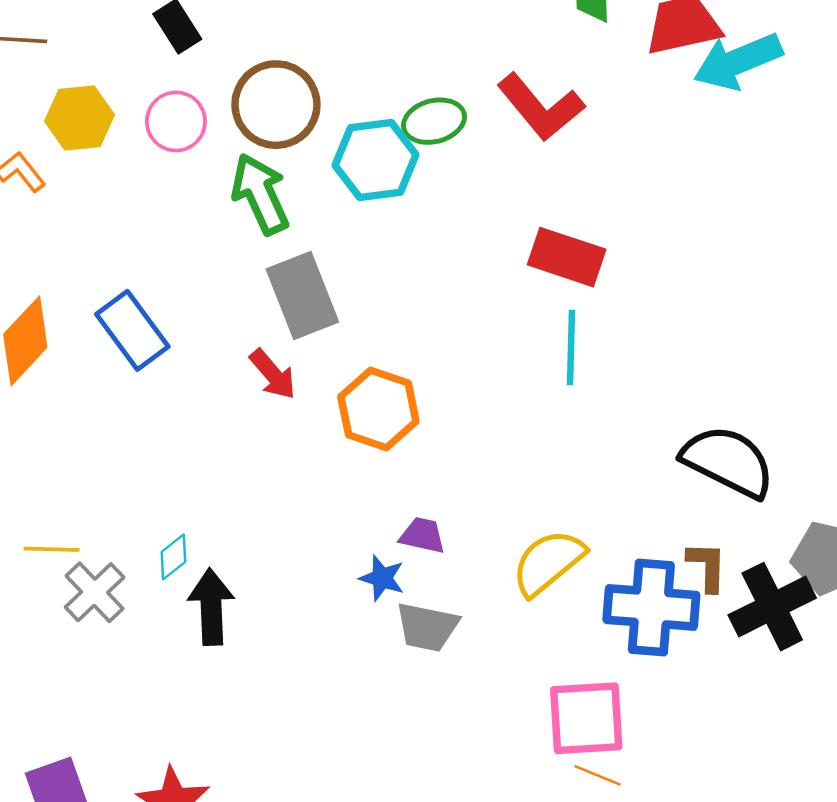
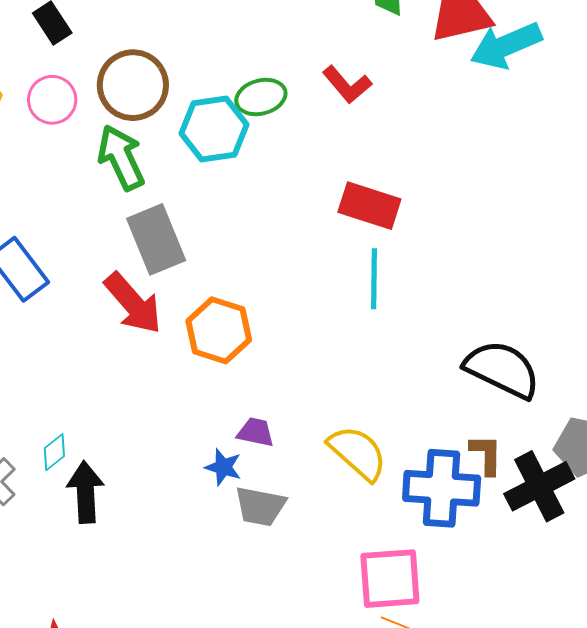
red L-shape: (541, 107) -> (347, 85), size x0.7
red arrow: (273, 374) -> (133, 303), size x1.5
yellow semicircle: (548, 562) -> (358, 453), turned 82

